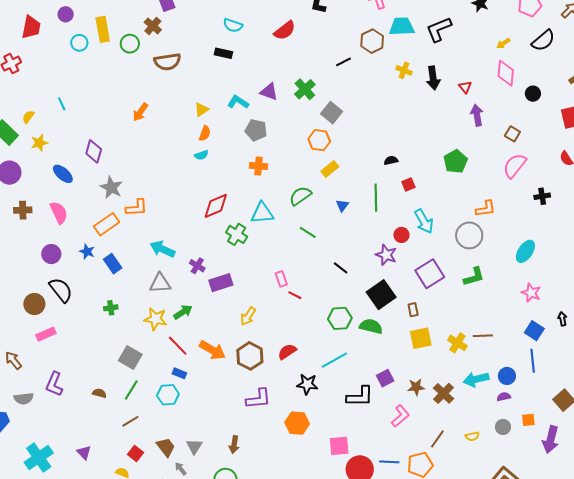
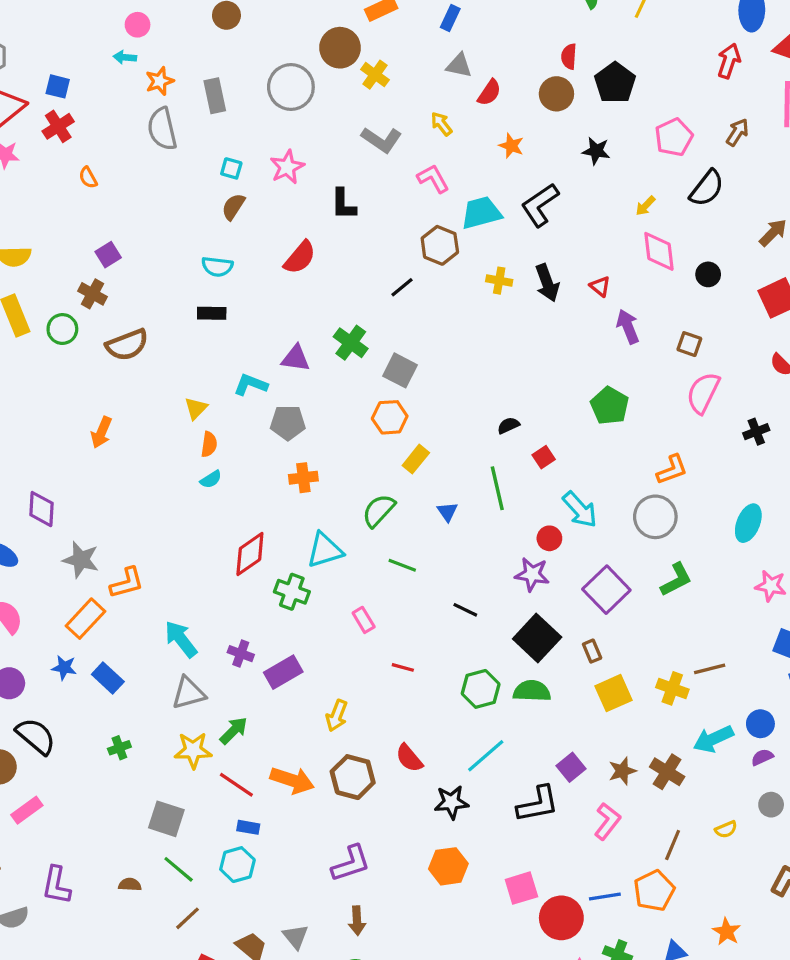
cyan arrow: (162, 249) -> (181, 639), turned 40
pink rectangle: (281, 279) -> (364, 620), moved
red semicircle: (287, 352) -> (409, 758), turned -84
green line: (131, 390) -> (179, 869), turned -70
purple L-shape: (258, 399) -> (351, 863), moved

